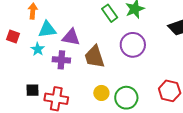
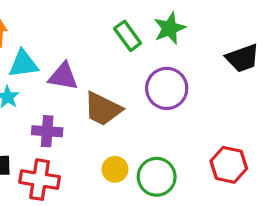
brown trapezoid: (94, 57) -> (103, 109), turned -45
purple cross: (61, 60) -> (47, 131), moved

